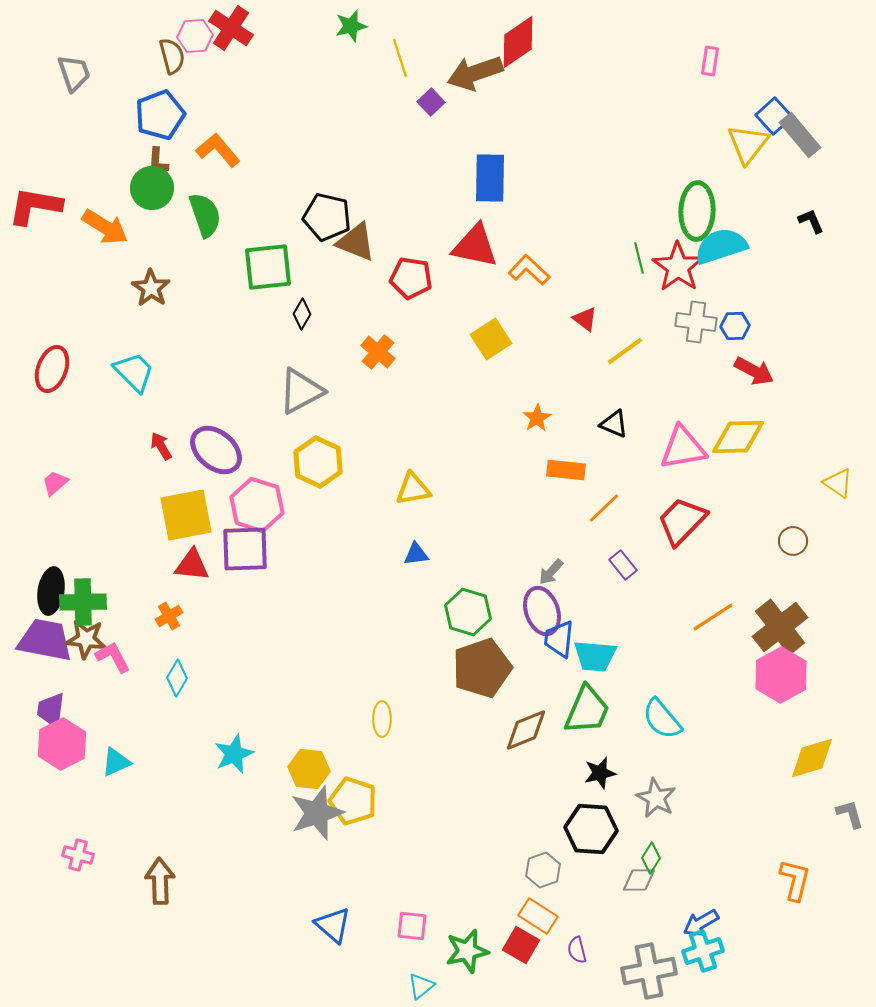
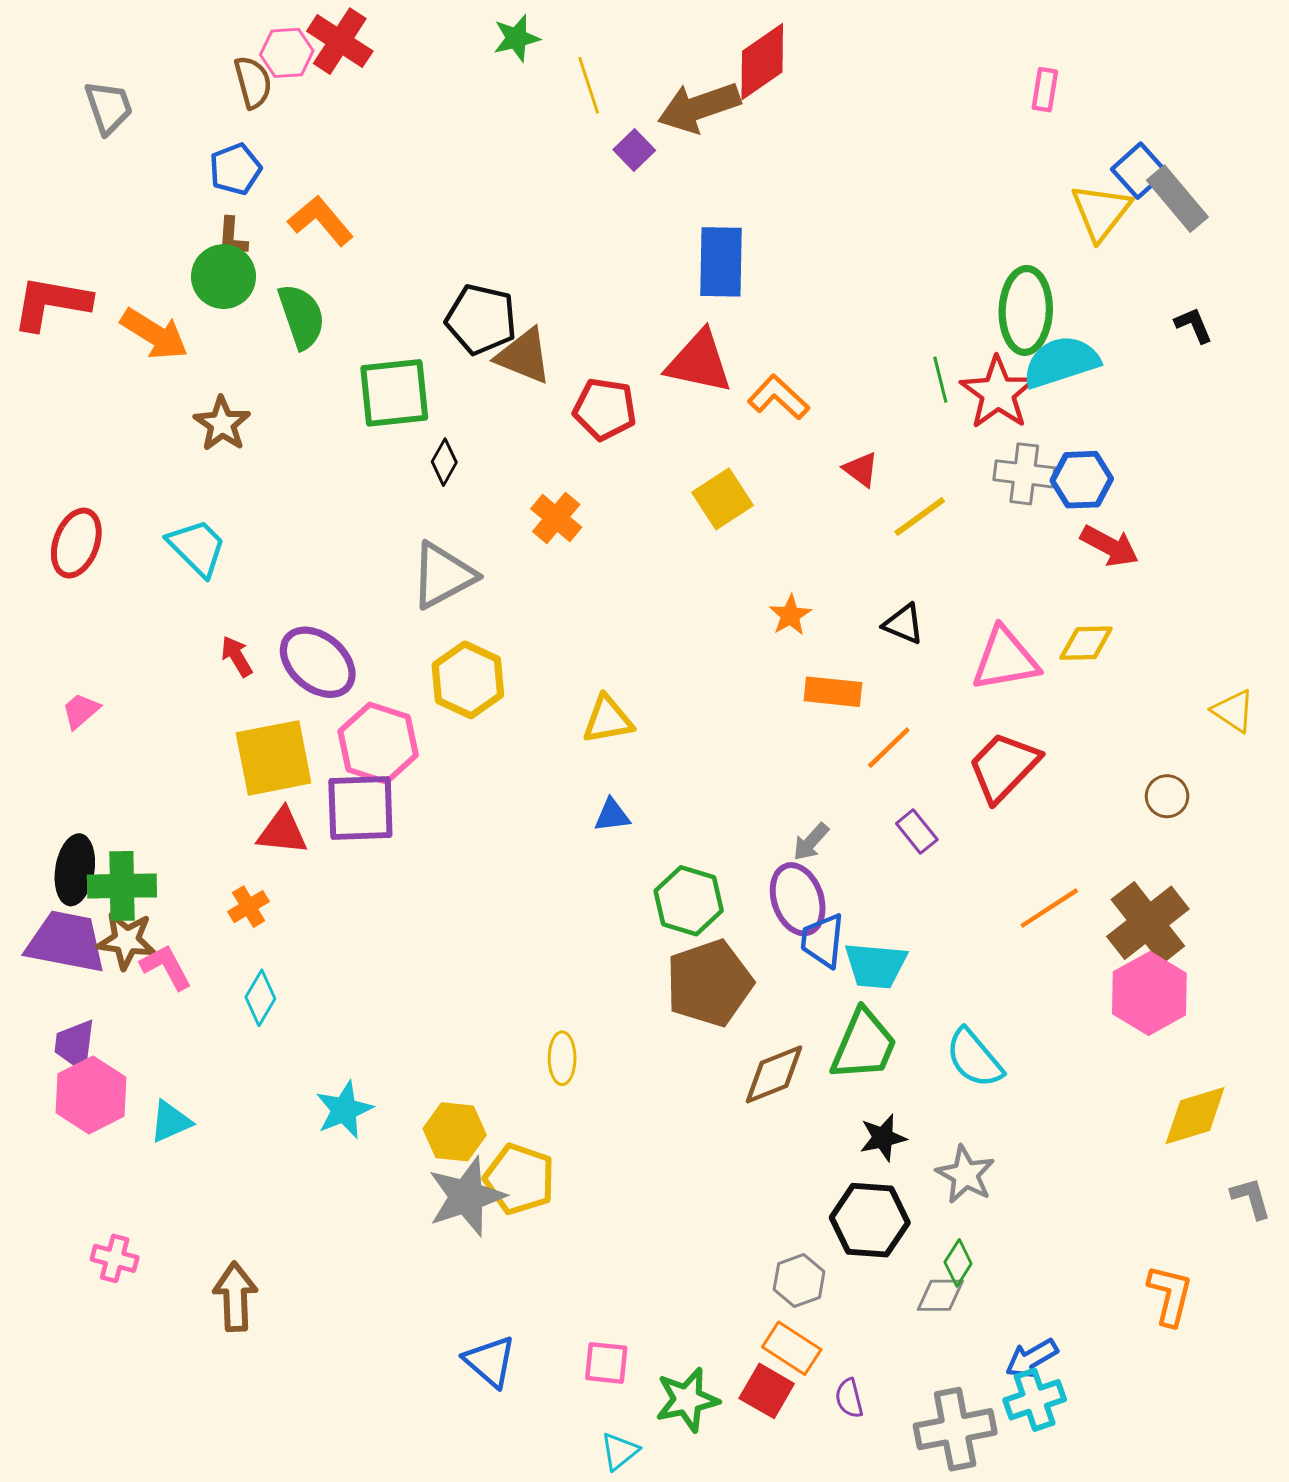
blue pentagon: (160, 115) -> (235, 169), size x0.7
blue hexagon: (735, 326) -> (1082, 480), size x1.4
yellow diamond: (738, 437) -> (1086, 643), size x0.7

